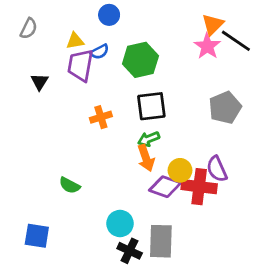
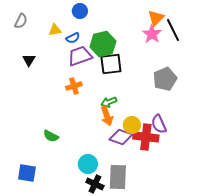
black line: (236, 41) -> (173, 30), turned 30
purple trapezoid: (80, 65) -> (80, 56), moved, turned 60
black square: (151, 106) -> (111, 64), moved

